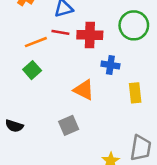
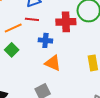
red cross: (90, 35) -> (66, 22), moved
blue cross: (110, 65) -> (45, 40), moved

